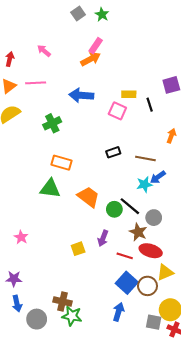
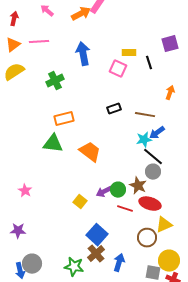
orange arrow: (91, 59) -> (81, 14), moved
blue arrow: (81, 95) -> (83, 54), turned 75
orange rectangle: (62, 163) -> (64, 119), turned -30
black line: (130, 206) -> (153, 157), moved
green circle: (114, 209) -> (118, 190), moved
purple arrow: (103, 238) -> (104, 192), turned 42
yellow square: (78, 249) -> (80, 202), turned -32
blue square: (127, 283) -> (97, 235), moved
brown cross: (63, 301) -> (96, 254), moved, turned 36
blue arrow: (17, 304) -> (20, 271), moved
gray circle: (37, 319) -> (32, 264), moved

